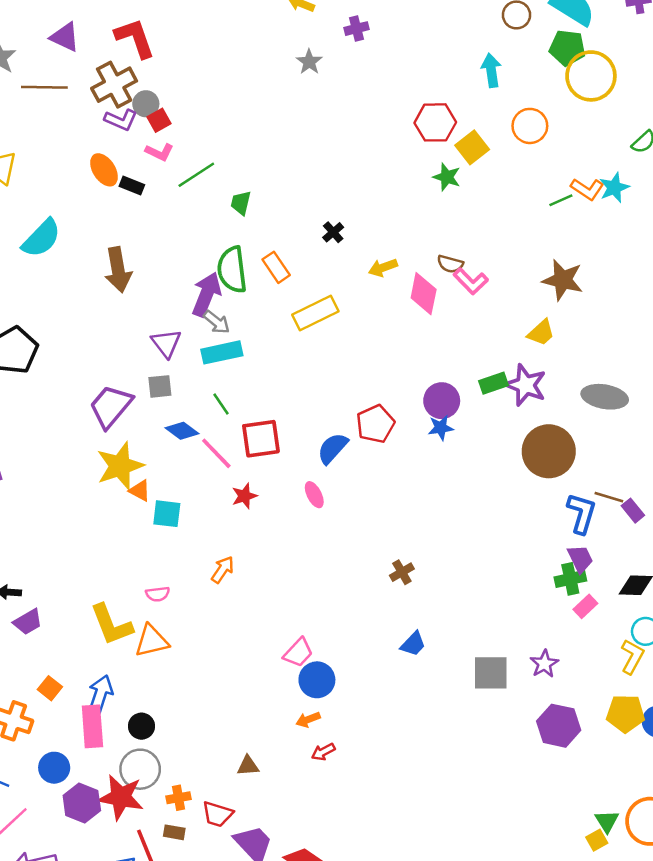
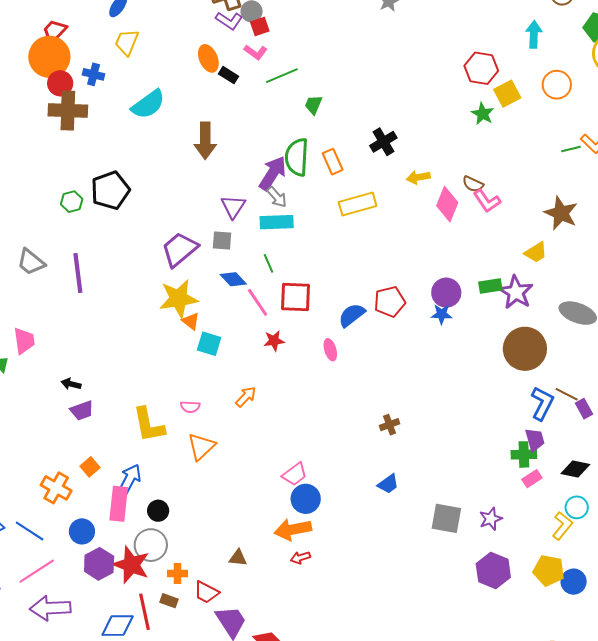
black cross: (333, 232) -> (383, 142), size x1.5
orange triangle: (152, 641) -> (201, 447), moved, turned -40
orange arrow: (308, 720) -> (293, 529), size x1.8

